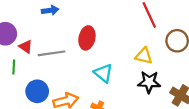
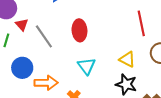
red ellipse: (87, 38) -> (79, 30), turned -30
gray line: (52, 53) -> (44, 36), turned 50

